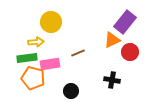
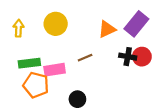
orange triangle: (112, 40) -> (107, 29), moved
yellow arrow: (36, 42) -> (18, 28), moved, turned -84
black cross: (112, 80) -> (128, 57), moved

